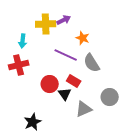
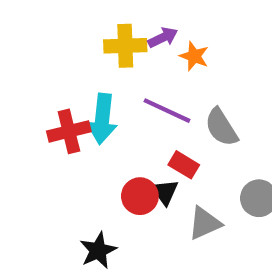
orange star: (83, 38) -> (194, 56), moved
cyan arrow: (23, 41) -> (102, 119), moved, size x1.6
red circle: (50, 84) -> (140, 196), moved

